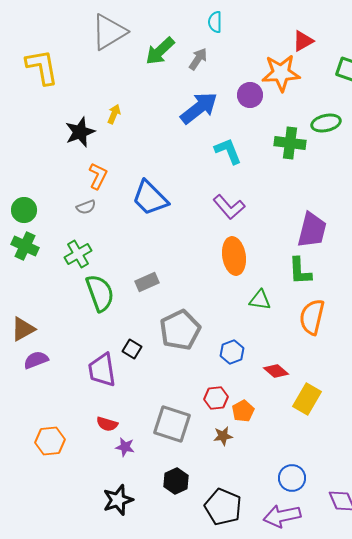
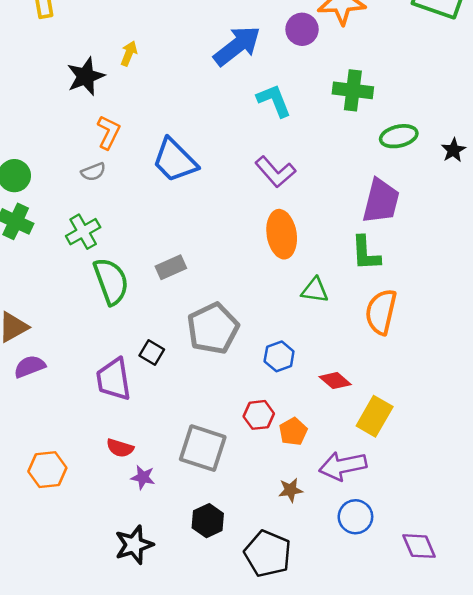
green ellipse: (326, 123) -> (399, 136), moved
brown star: (223, 436) -> (291, 490), moved
purple arrow: (282, 516) -> (343, 466), moved

